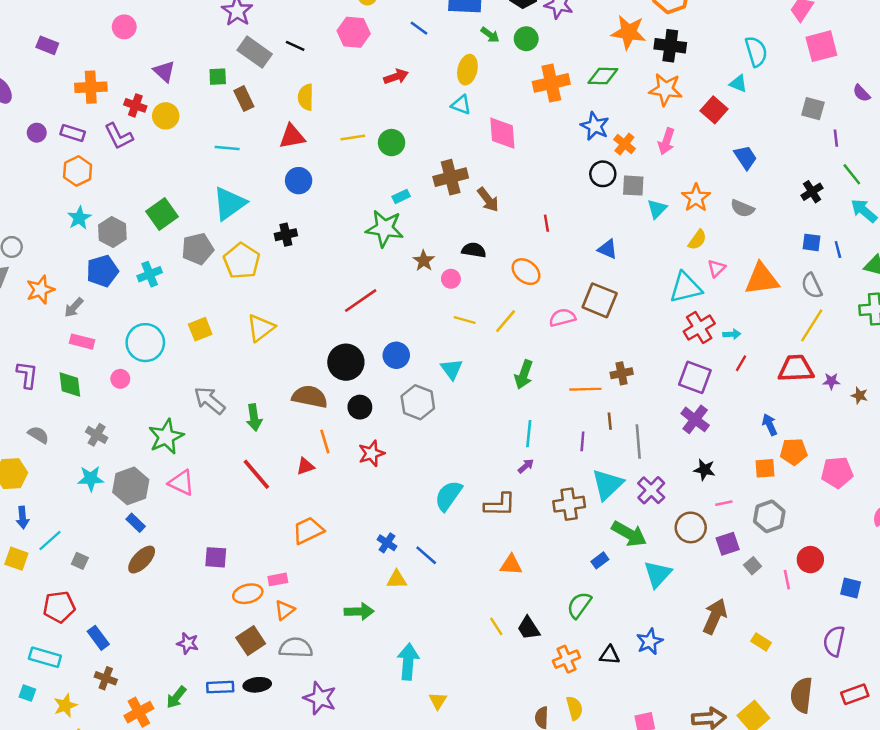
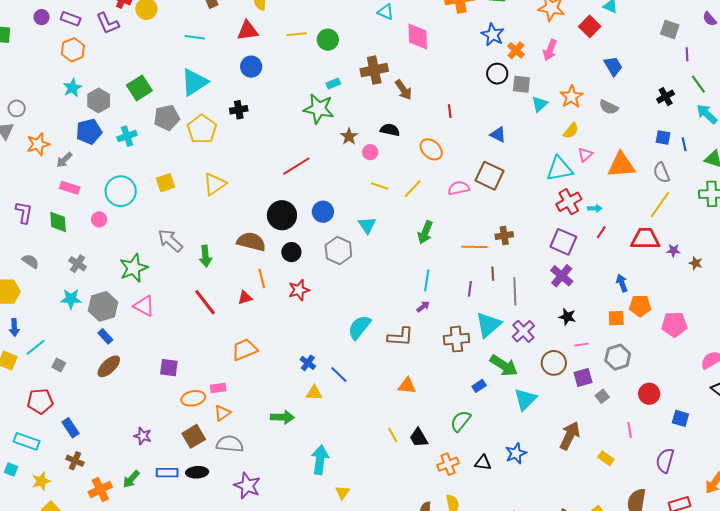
pink line: (787, 580) -> (630, 430), moved

